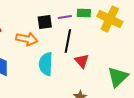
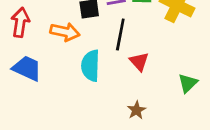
green triangle: (118, 77) -> (188, 83), size x0.7

